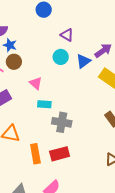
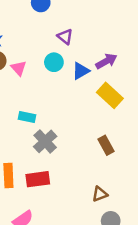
pink triangle: (36, 83) -> (19, 68), moved
gray cross: (62, 122) -> (45, 141), turned 30

